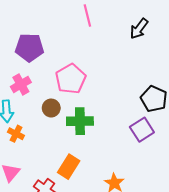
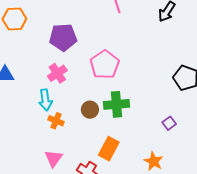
brown circle: (51, 108) -> (90, 110), moved
purple square: (142, 130) -> (169, 123), moved, size x0.6

